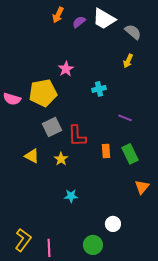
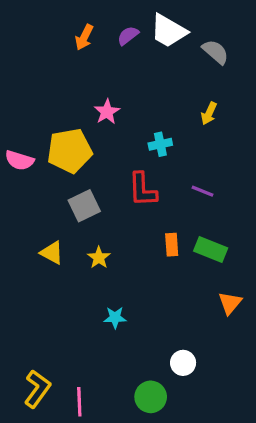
orange arrow: (58, 15) -> (84, 37), moved
yellow arrow: (128, 61) -> (209, 113), moved
red L-shape: (77, 136) -> (143, 190), moved
green rectangle: (130, 154) -> (211, 249), turned -42

